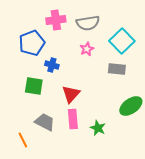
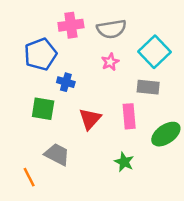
pink rectangle: (73, 119) -> (129, 116), moved

